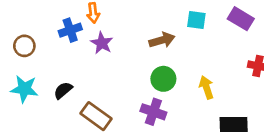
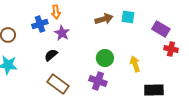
purple rectangle: (241, 19) -> (161, 29), moved
brown arrow: (162, 40) -> (104, 19), moved
black semicircle: (63, 90) -> (51, 55), moved

